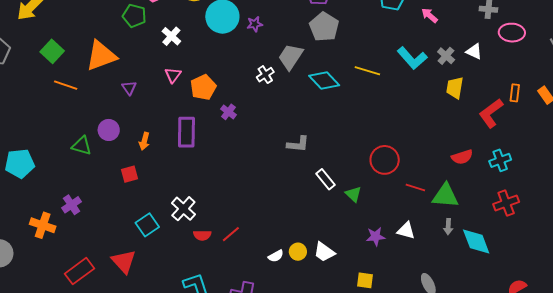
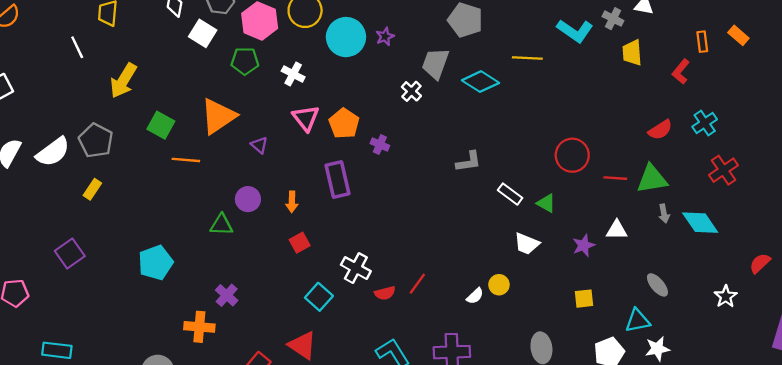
pink triangle: (173, 75) -> (306, 118), size x1.4
red L-shape: (491, 113) -> (681, 72), size x0.7
red square: (130, 174) -> (300, 243), moved
white trapezoid: (324, 252) -> (527, 244), moved

